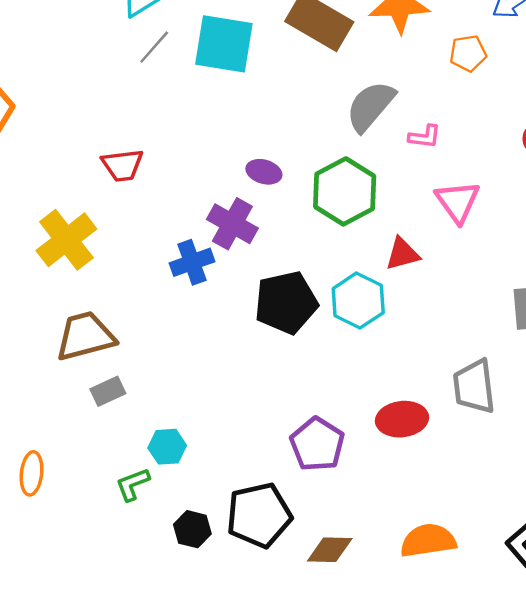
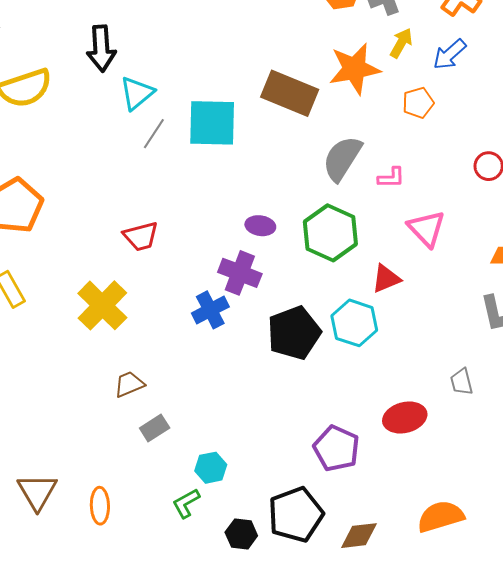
brown trapezoid: (85, 336) -> (129, 384), size x0.6
gray trapezoid: (474, 386) -> (462, 382), size x0.6

